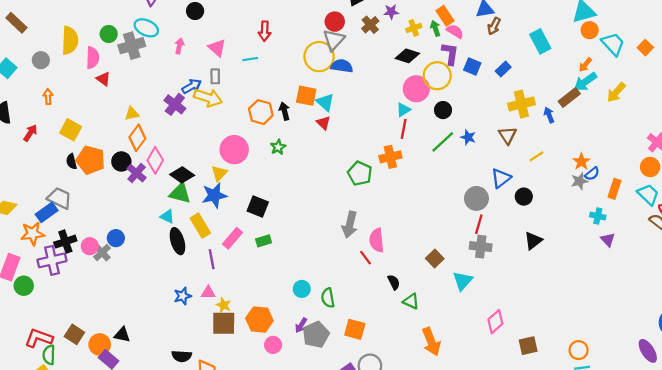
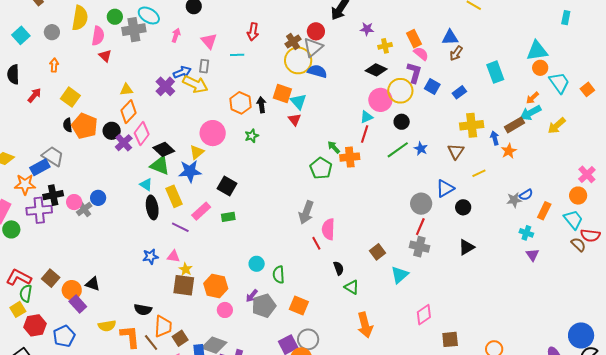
brown cross: (370, 25) -> (293, 41), moved
green arrow: (435, 28) -> (334, 147), moved, turned -32
orange star: (581, 162) -> (509, 151), moved
purple line: (212, 259) -> (180, 227), turned -60

